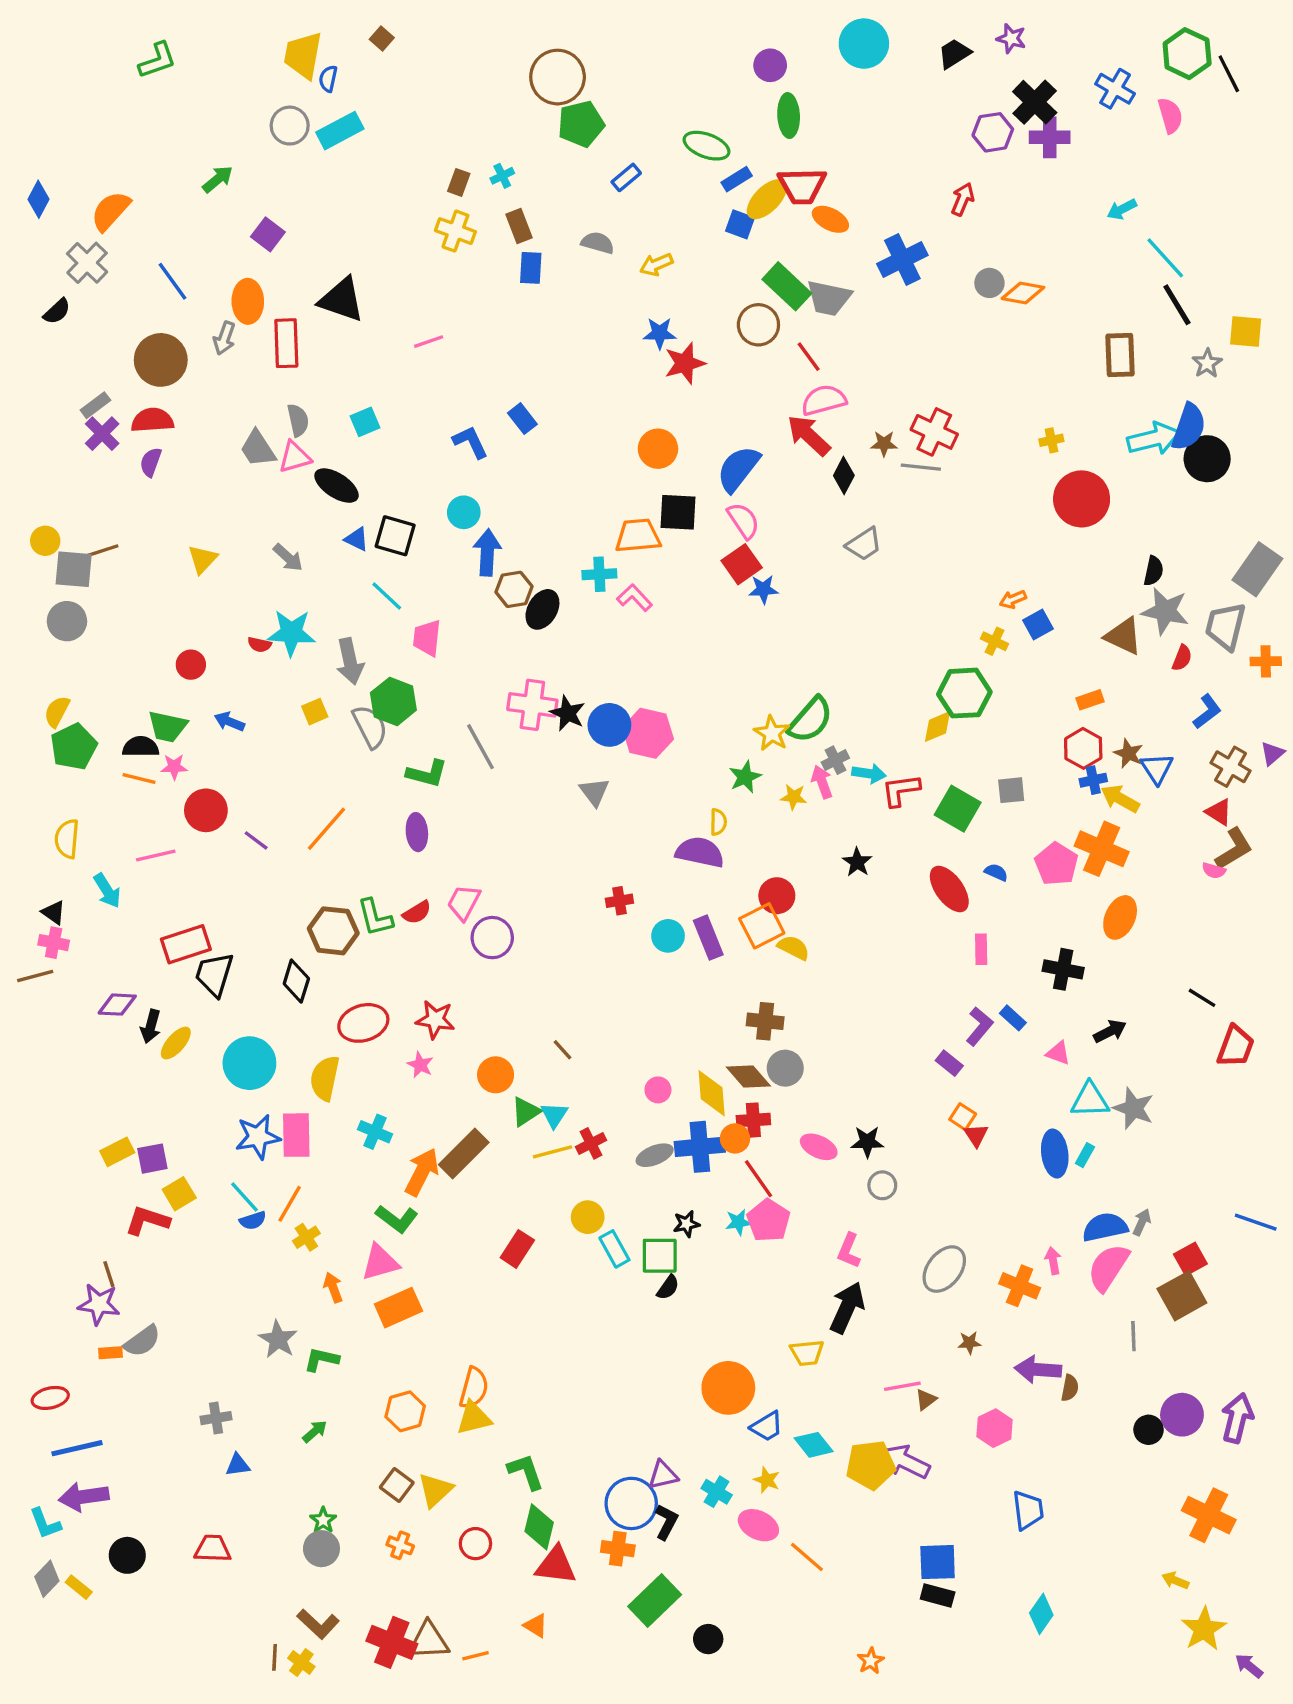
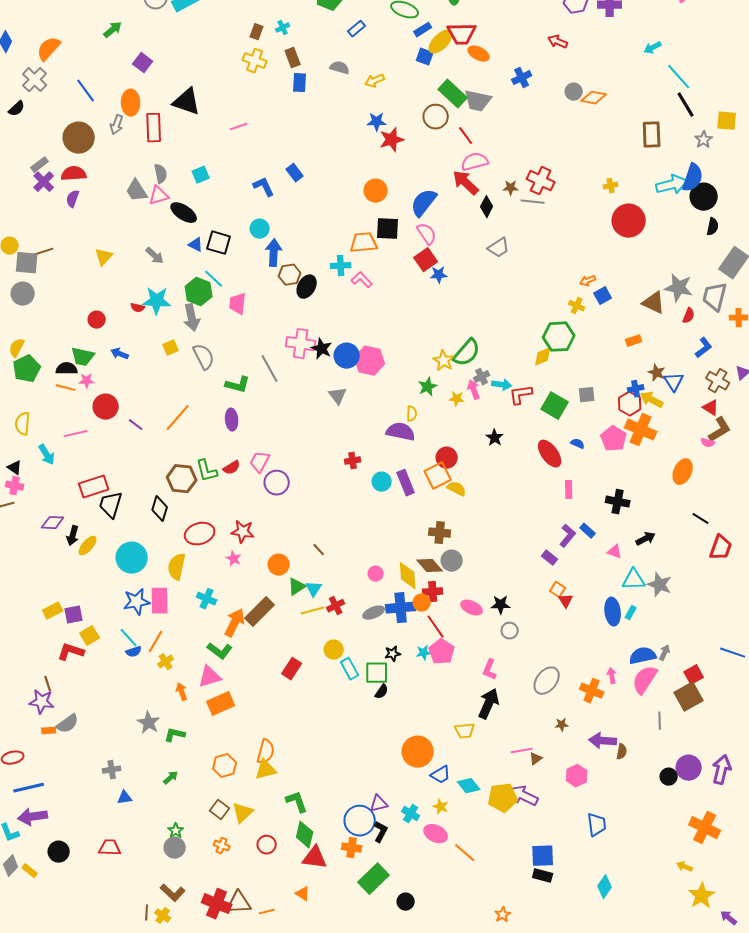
red arrow: (963, 199) -> (558, 42), turned -90
blue cross: (902, 260) -> (522, 78), size x0.7
black semicircle: (1154, 571) -> (713, 227), moved
green hexagon: (393, 701) -> (199, 292), moved
red hexagon: (1083, 748) -> (630, 404), moved
orange ellipse: (1120, 917) -> (683, 472), moved

